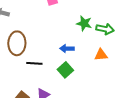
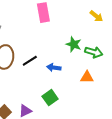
black line: (34, 63) -> (30, 61), moved, turned -42
green square: (65, 70) -> (50, 98), moved

